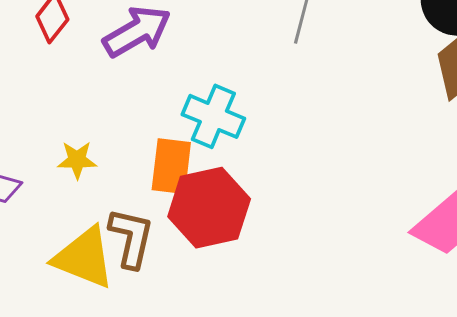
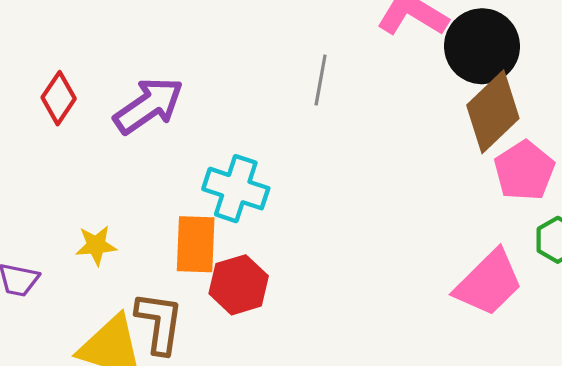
red hexagon: (209, 208) -> (239, 285), size x0.7

